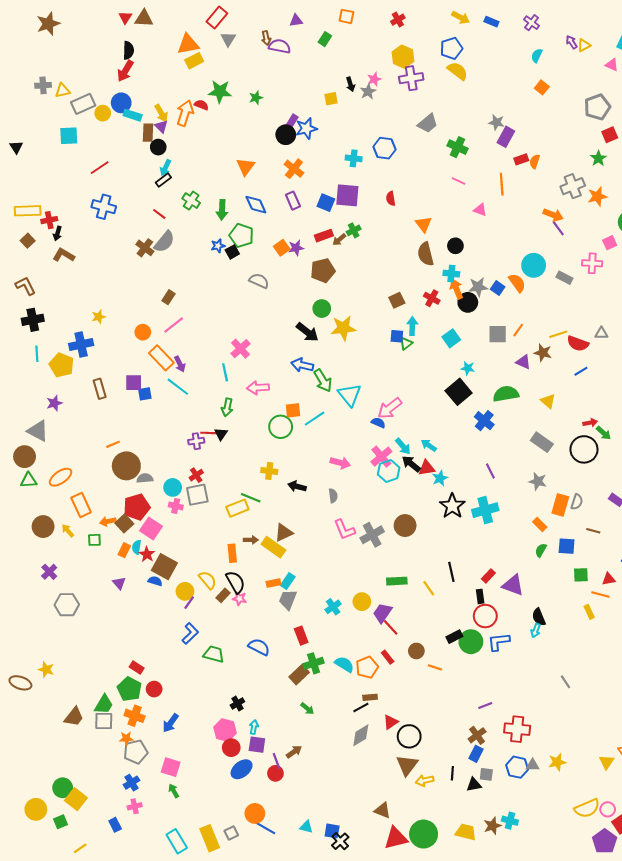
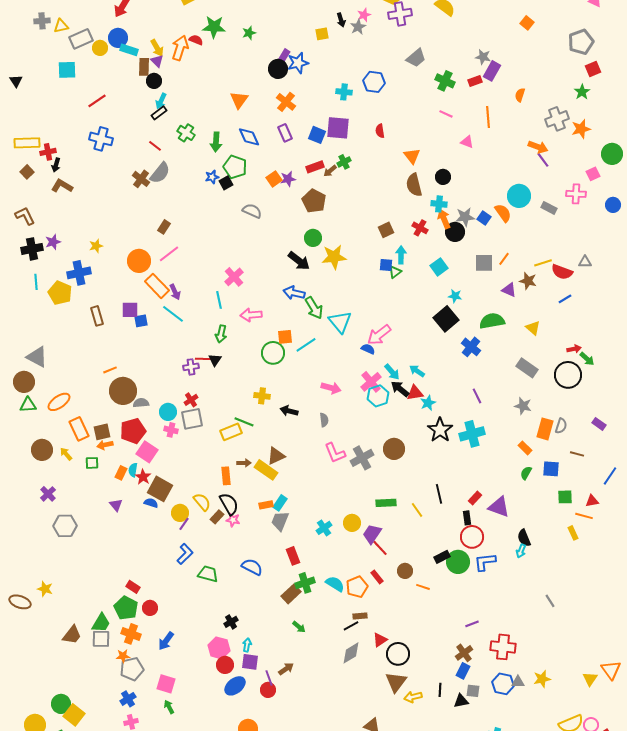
red rectangle: (521, 159) -> (475, 81), moved
brown pentagon: (323, 270) -> (314, 201), turned -30
orange circle: (143, 332) -> (139, 261), size x1.5
purple star: (54, 403) -> (53, 242), moved
brown square: (124, 523) -> (102, 432), moved, turned 30

